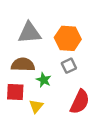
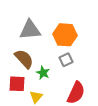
brown semicircle: (23, 65) -> (24, 59), turned 45

